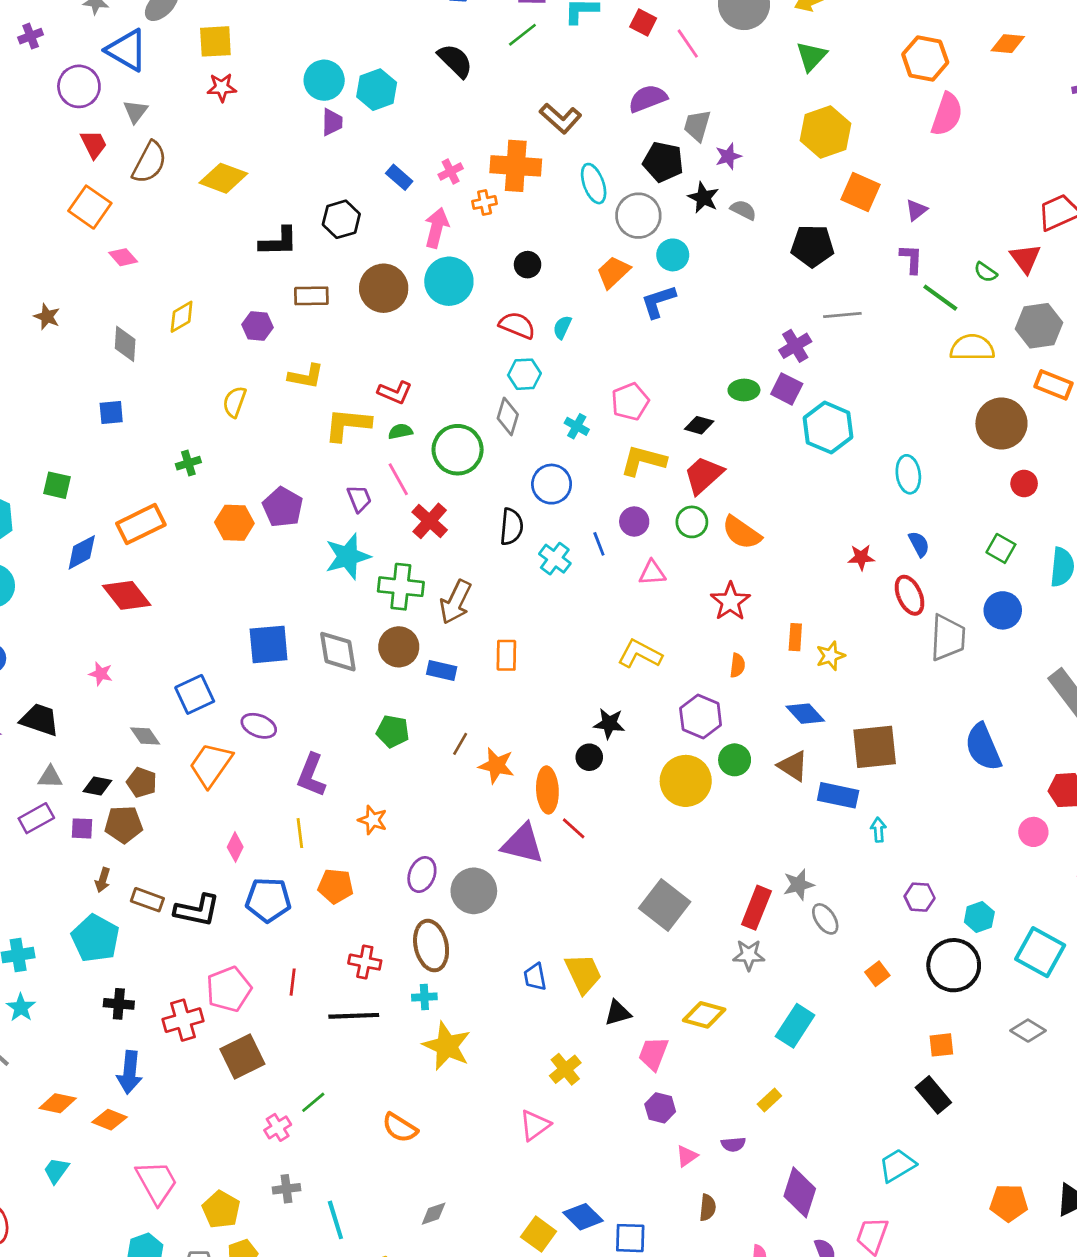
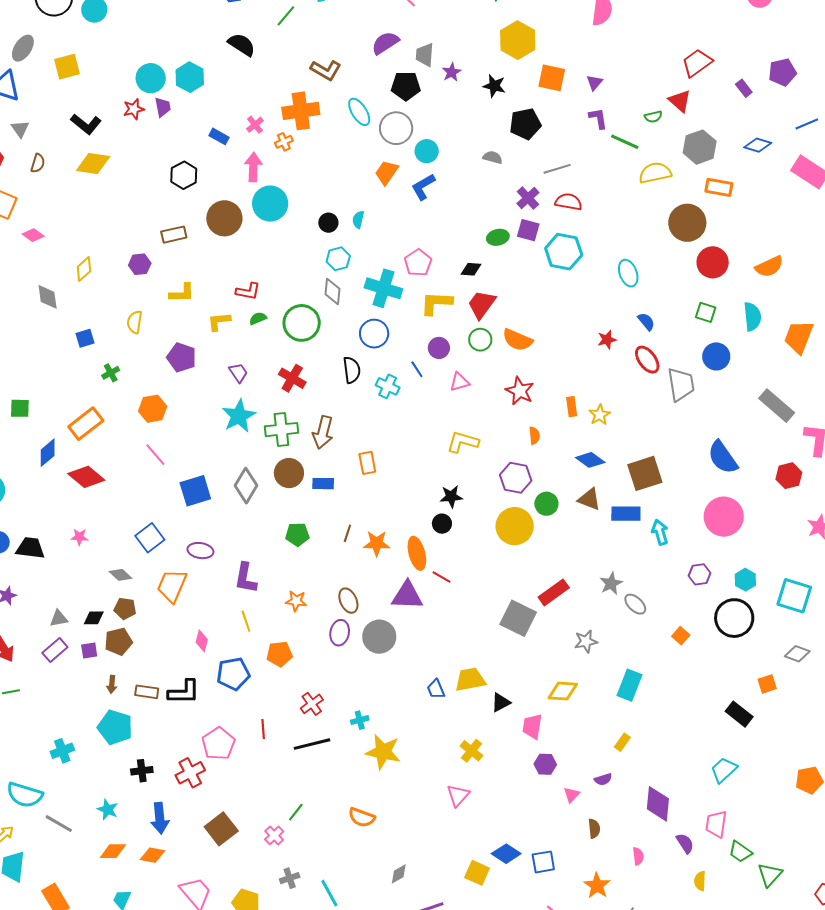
red star: (222, 87) -> (134, 109), moved
brown semicircle: (149, 162) -> (38, 163), size x0.6
black star: (703, 198) -> (494, 86), moved
gray semicircle: (743, 210) -> (493, 157), moved
black L-shape: (279, 242) -> (86, 124), moved, turned 52
black circle: (528, 265) -> (328, 223), moved
green semicircle: (986, 272) -> (653, 117), turned -36
red semicircle: (517, 325) -> (569, 202), moved
blue square: (111, 413) -> (85, 338), moved
yellow L-shape: (348, 425) -> (219, 321), size x0.7
cyan cross: (577, 426) -> (383, 288), size x2.0
pink line: (398, 479) -> (155, 455), moved
red circle: (1024, 483) -> (713, 262), size x1.6
purple pentagon: (283, 507) -> (182, 357), moved
gray diamond: (338, 652) -> (246, 486), turned 52
black trapezoid: (40, 720) -> (30, 548), moved
cyan arrow: (878, 830) -> (660, 532), size x1.4
pink circle: (1033, 832) -> (724, 517), moved, size x1.8
red rectangle: (756, 908) -> (554, 592), moved, turned 44
brown ellipse: (431, 946) -> (348, 601), moved, size x0.7
red cross: (365, 962) -> (312, 704), turned -35
yellow trapezoid: (583, 974) -> (470, 679), turned -64
cyan star: (21, 1008) -> (108, 809), moved
orange square: (941, 1045) -> (767, 684), moved
brown square: (242, 1056) -> (221, 829), moved

